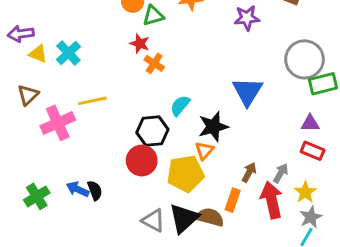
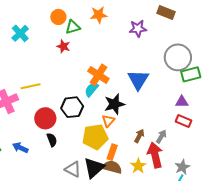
cyan cross: (68, 53) -> (20, 33), moved
orange cross: (154, 63) -> (98, 75), moved, size x1.5
red circle: (142, 161) -> (45, 118), moved
black semicircle: (95, 190) -> (52, 140), moved
yellow star: (305, 192) -> (138, 166), moved
orange rectangle: (233, 200) -> (112, 152), moved

